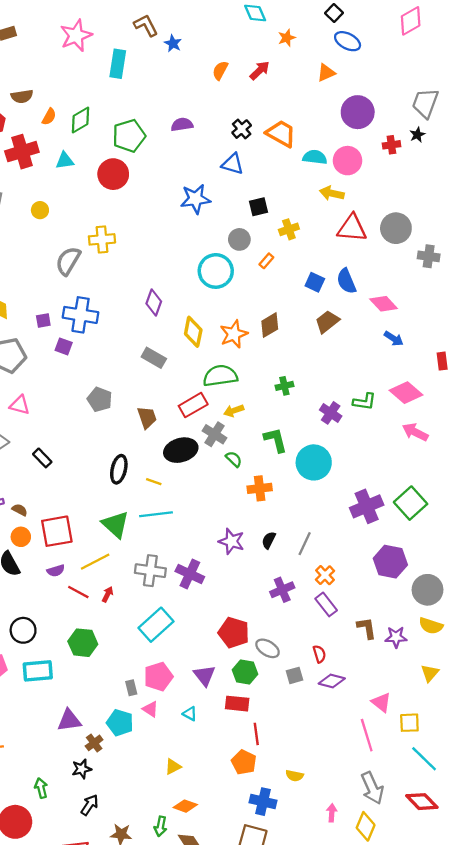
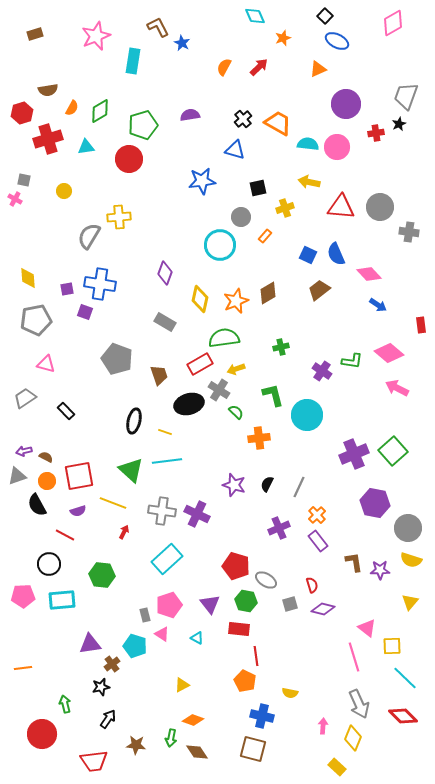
yellow arrow: (332, 193) -> (309, 182), moved
gray pentagon: (100, 399) -> (117, 359), size x1.4
yellow line: (95, 562) -> (113, 503), turned 48
red line: (78, 592) -> (65, 535), moved

